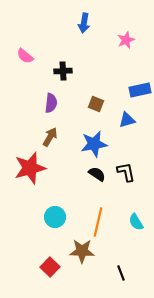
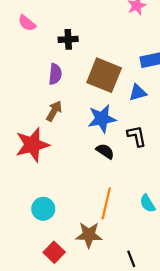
brown square: (96, 104) -> (104, 75), size x2.0
black L-shape: (126, 172) -> (137, 136), moved
cyan circle: (55, 217) -> (43, 209), moved

